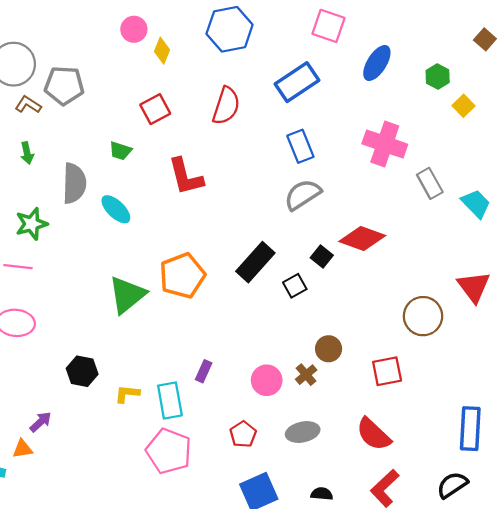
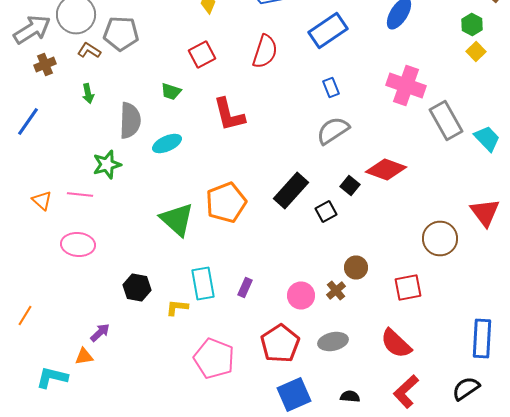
green hexagon: (438, 77) -> (472, 24), moved
blue rectangle: (300, 146) -> (331, 88), size x0.7
gray rectangle: (430, 183) -> (446, 120), size x1.4
cyan ellipse: (116, 209) -> (167, 144), turned -68
green star: (32, 224) -> (107, 164), moved
green triangle: (127, 295) -> (177, 220), turned -39
cyan rectangle: (170, 401) -> (203, 284), moved
red pentagon: (243, 434) -> (280, 344), size x1.6

